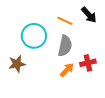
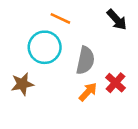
orange line: (65, 21) -> (60, 18), moved
red cross: (88, 63) -> (116, 83), turned -35

